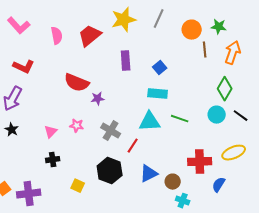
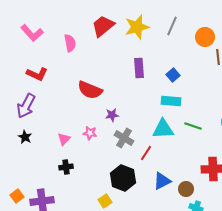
red trapezoid: (90, 36) -> (103, 26), moved
purple star: (98, 99) -> (112, 115), moved
yellow square: (78, 186) -> (105, 201), moved, turned 32

